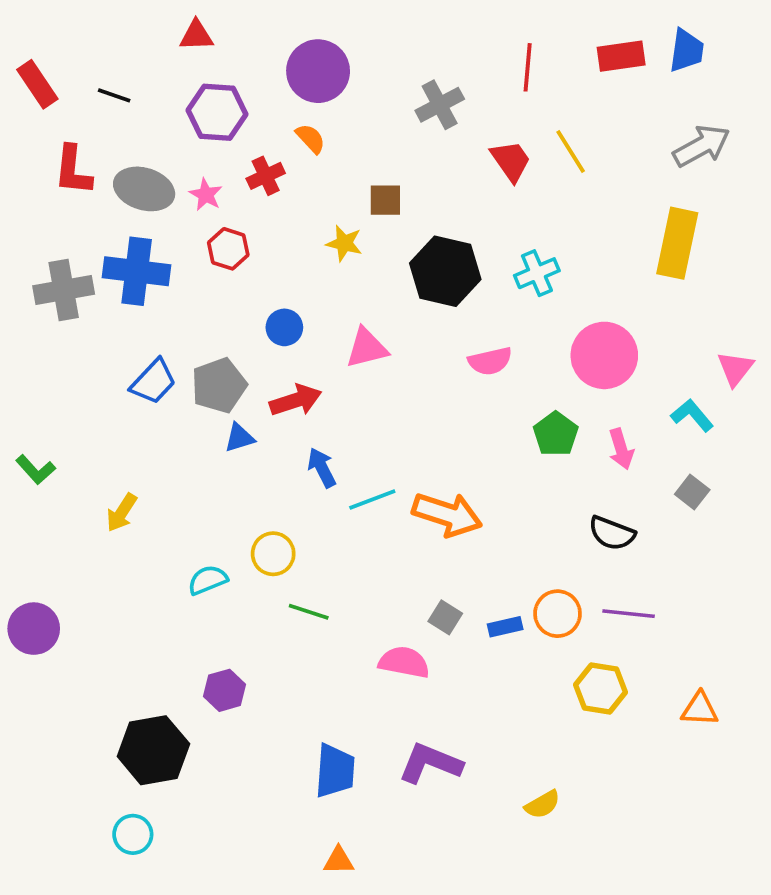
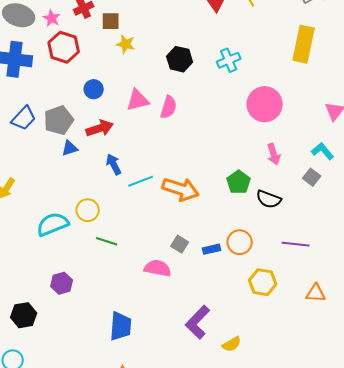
brown square: (385, 200) -> (111, 21), moved
red hexagon: (228, 249) -> (64, 47), size x1.4
black hexagon: (445, 271) -> (180, 59), size x0.7
pink semicircle: (490, 361) -> (169, 107), moved, turned -60
cyan L-shape: (692, 415) -> (323, 151), moved
green pentagon: (556, 434) -> (239, 182), moved
cyan semicircle: (208, 580) -> (53, 224), size x1.5
purple line: (629, 614) -> (296, 244), moved
black hexagon: (153, 750) -> (24, 315), size x0.7
purple L-shape: (430, 763) -> (198, 322), moved, turned -68

